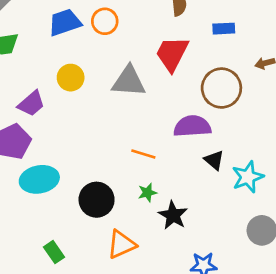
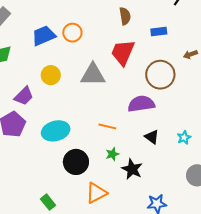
black triangle: (214, 160) -> (152, 137), moved
cyan star: (248, 177) -> (184, 138), size x0.6
cyan ellipse: (39, 179) -> (56, 131), moved

